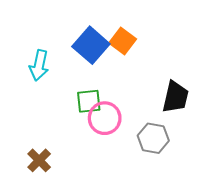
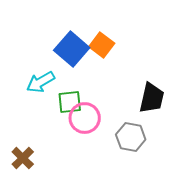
cyan arrow: (39, 65) -> (41, 82), moved, turned 48

